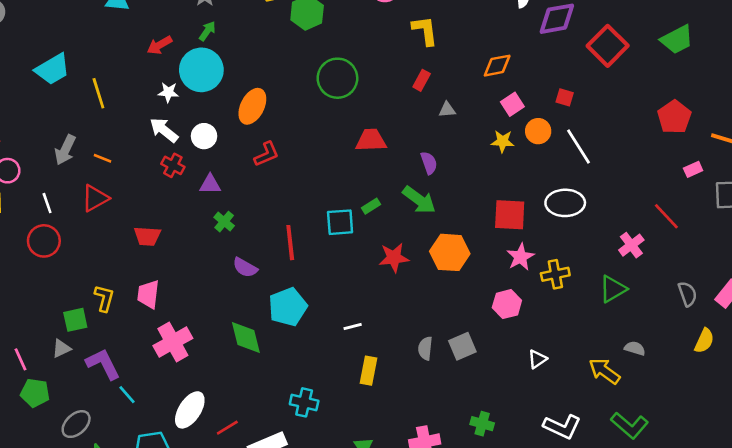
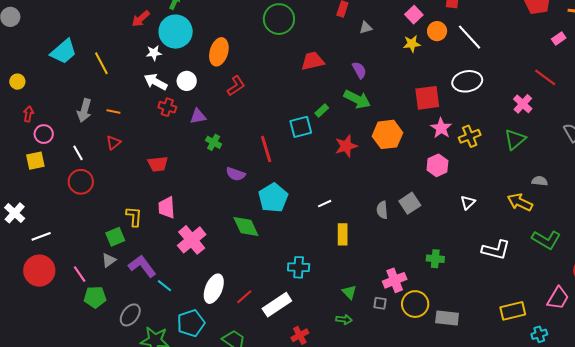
red triangle: (95, 198) -> (113, 143), size x0.7

